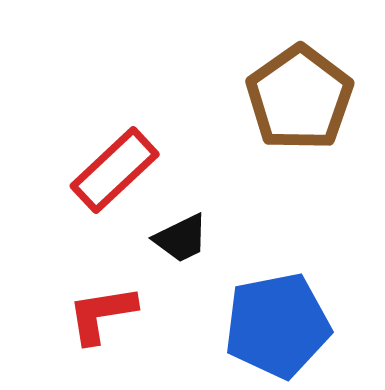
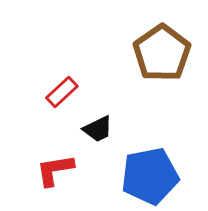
red rectangle: (115, 170) -> (62, 92), size x0.7

